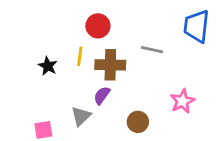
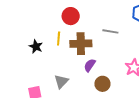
purple semicircle: (102, 95) -> (90, 65), moved

